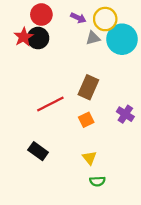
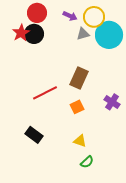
yellow triangle: (90, 158) -> (80, 141), turned -32
green semicircle: (97, 181) -> (87, 162), turned -40

